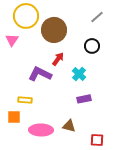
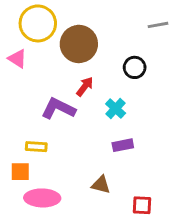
gray line: (97, 17) -> (158, 25), moved, turned 32
pink triangle: (12, 40) -> (17, 59), turned -32
pink ellipse: (41, 130) -> (42, 198), moved

